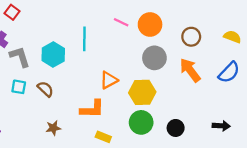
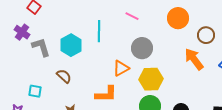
orange circle: (150, 24) -> (178, 18), moved
brown circle: (191, 37) -> (206, 35), moved
gray circle: (154, 58) -> (142, 48), moved
cyan square: (19, 87) -> (35, 91), moved

